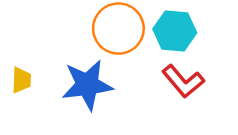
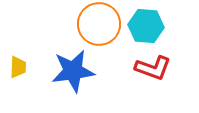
red L-shape: (183, 81) -> (153, 68), turned -30

